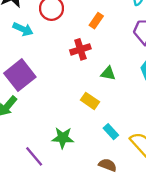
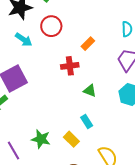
yellow rectangle: (90, 101) -> (71, 139), moved
cyan rectangle: (111, 132) -> (87, 122), moved

